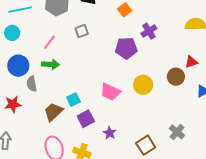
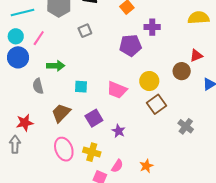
purple cross: (149, 31) -> (152, 27), turned 35
pink line: (49, 42) -> (39, 38), moved
blue circle: (18, 66) -> (18, 57), moved
cyan square: (73, 100) -> (81, 87), moved, turned 32
red star: (13, 104) -> (25, 123), moved
brown square: (146, 145) -> (156, 104), moved

